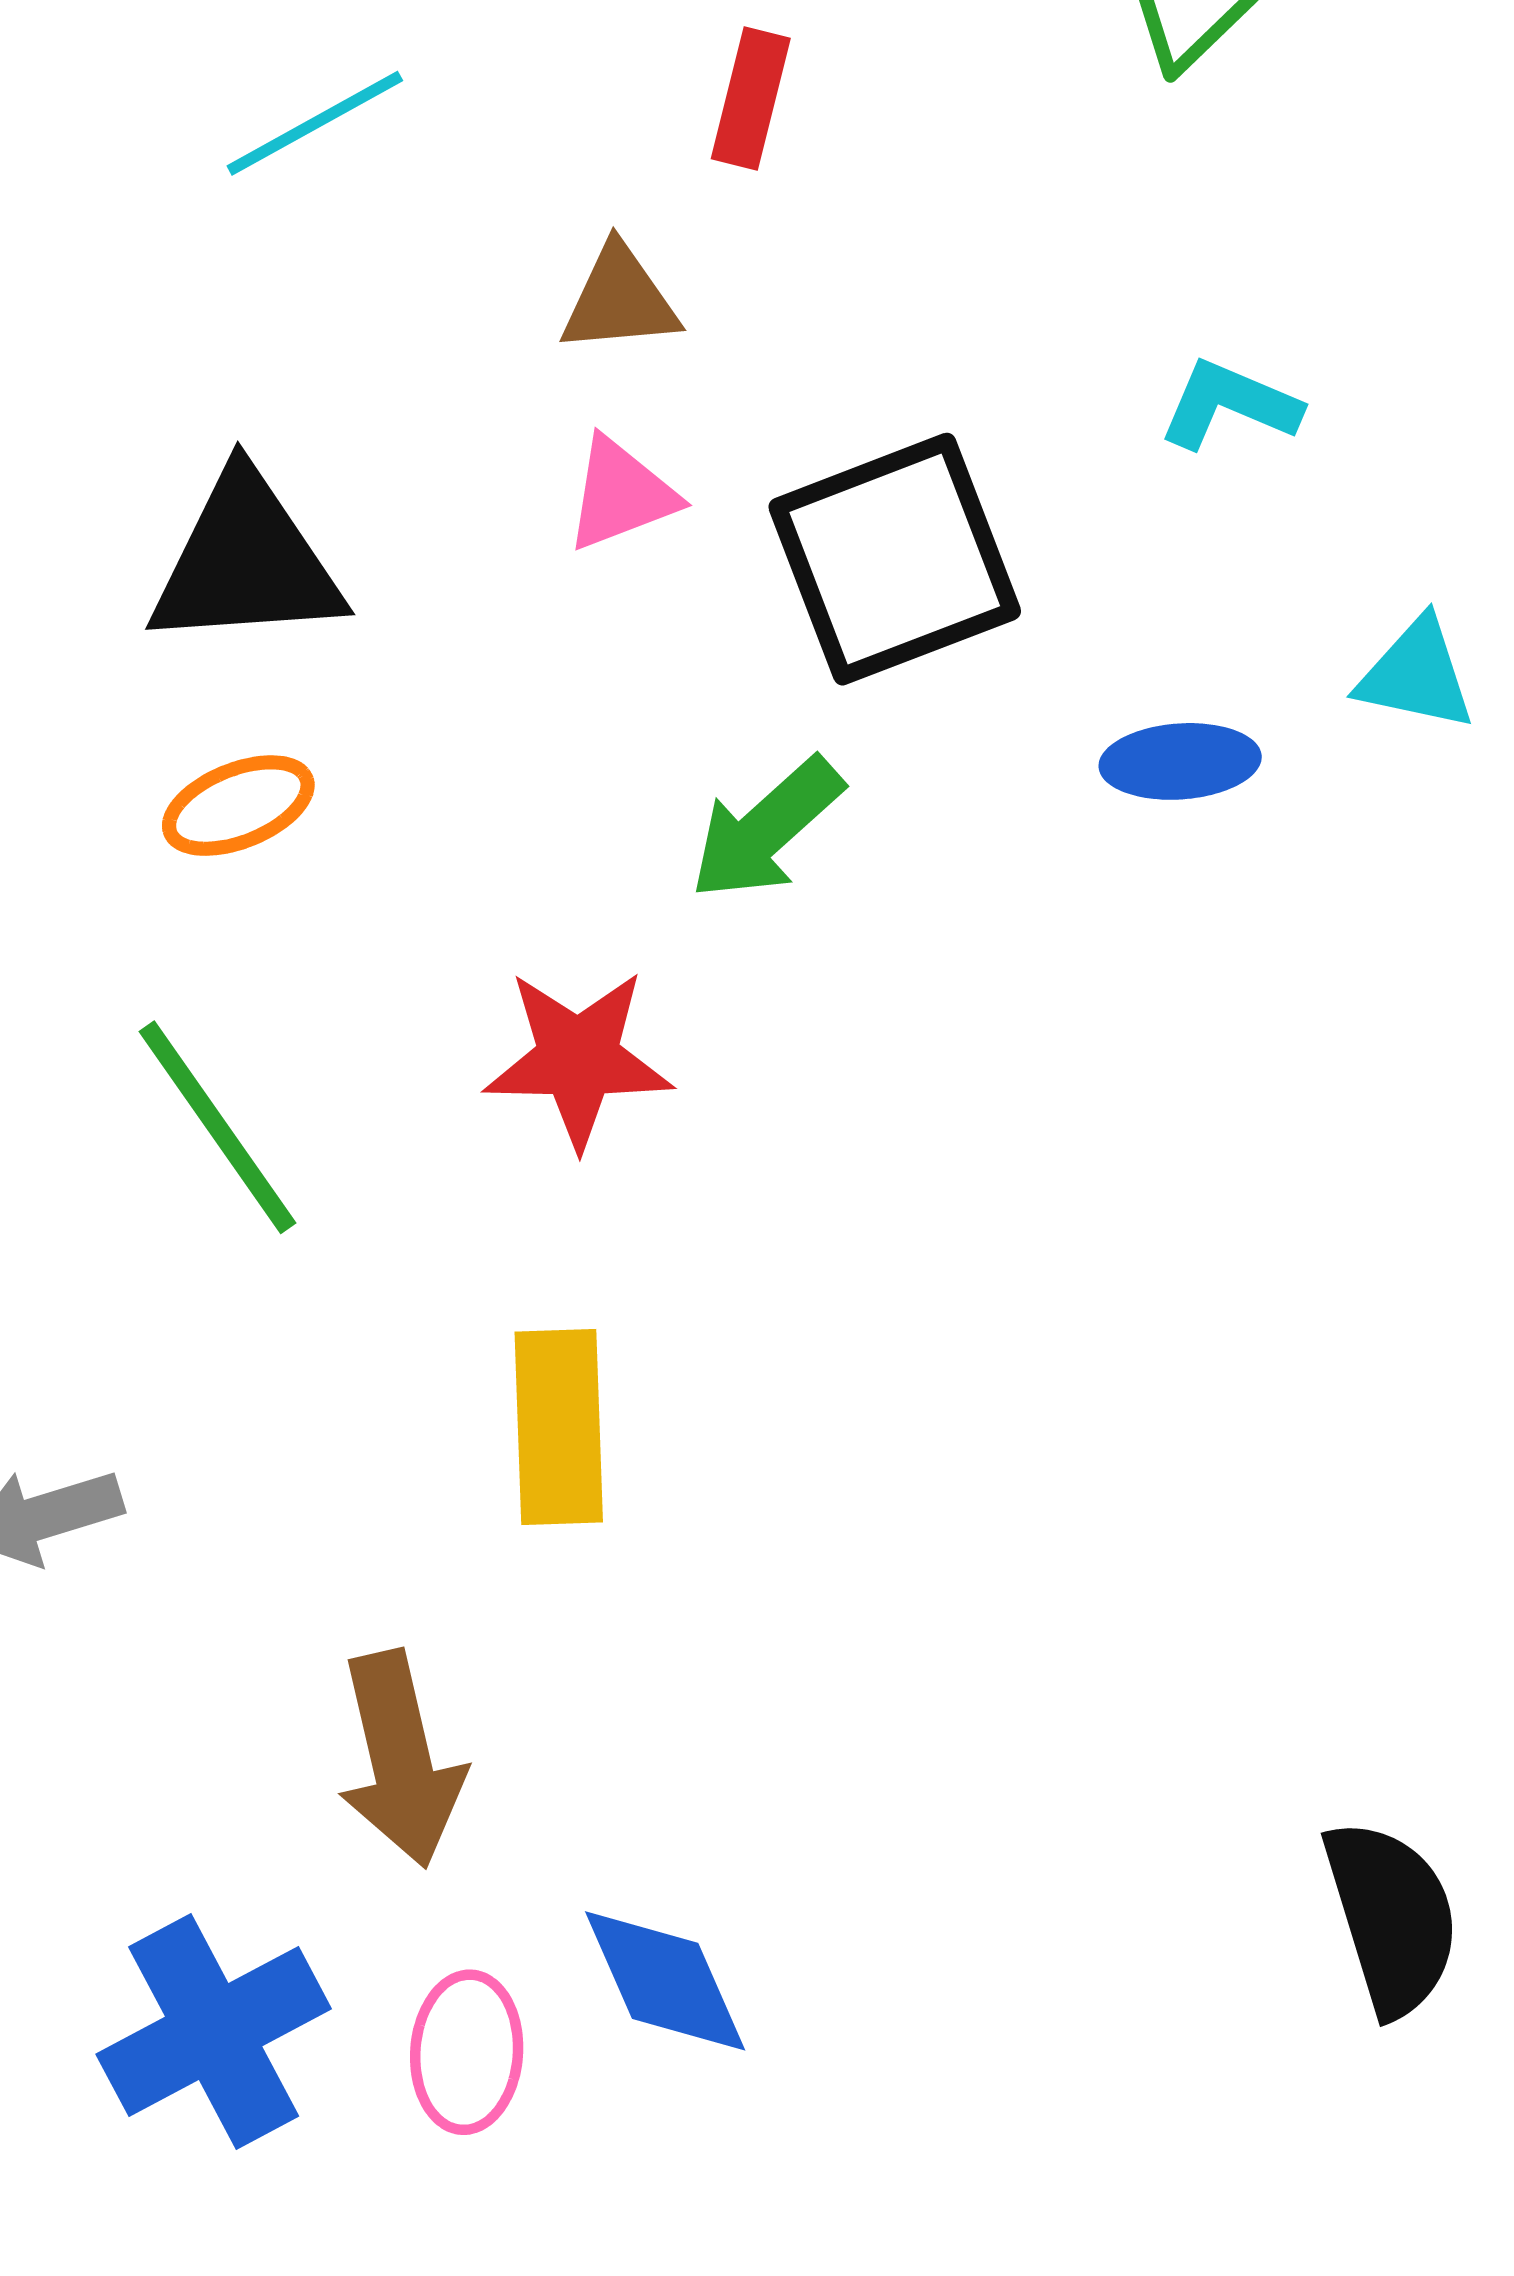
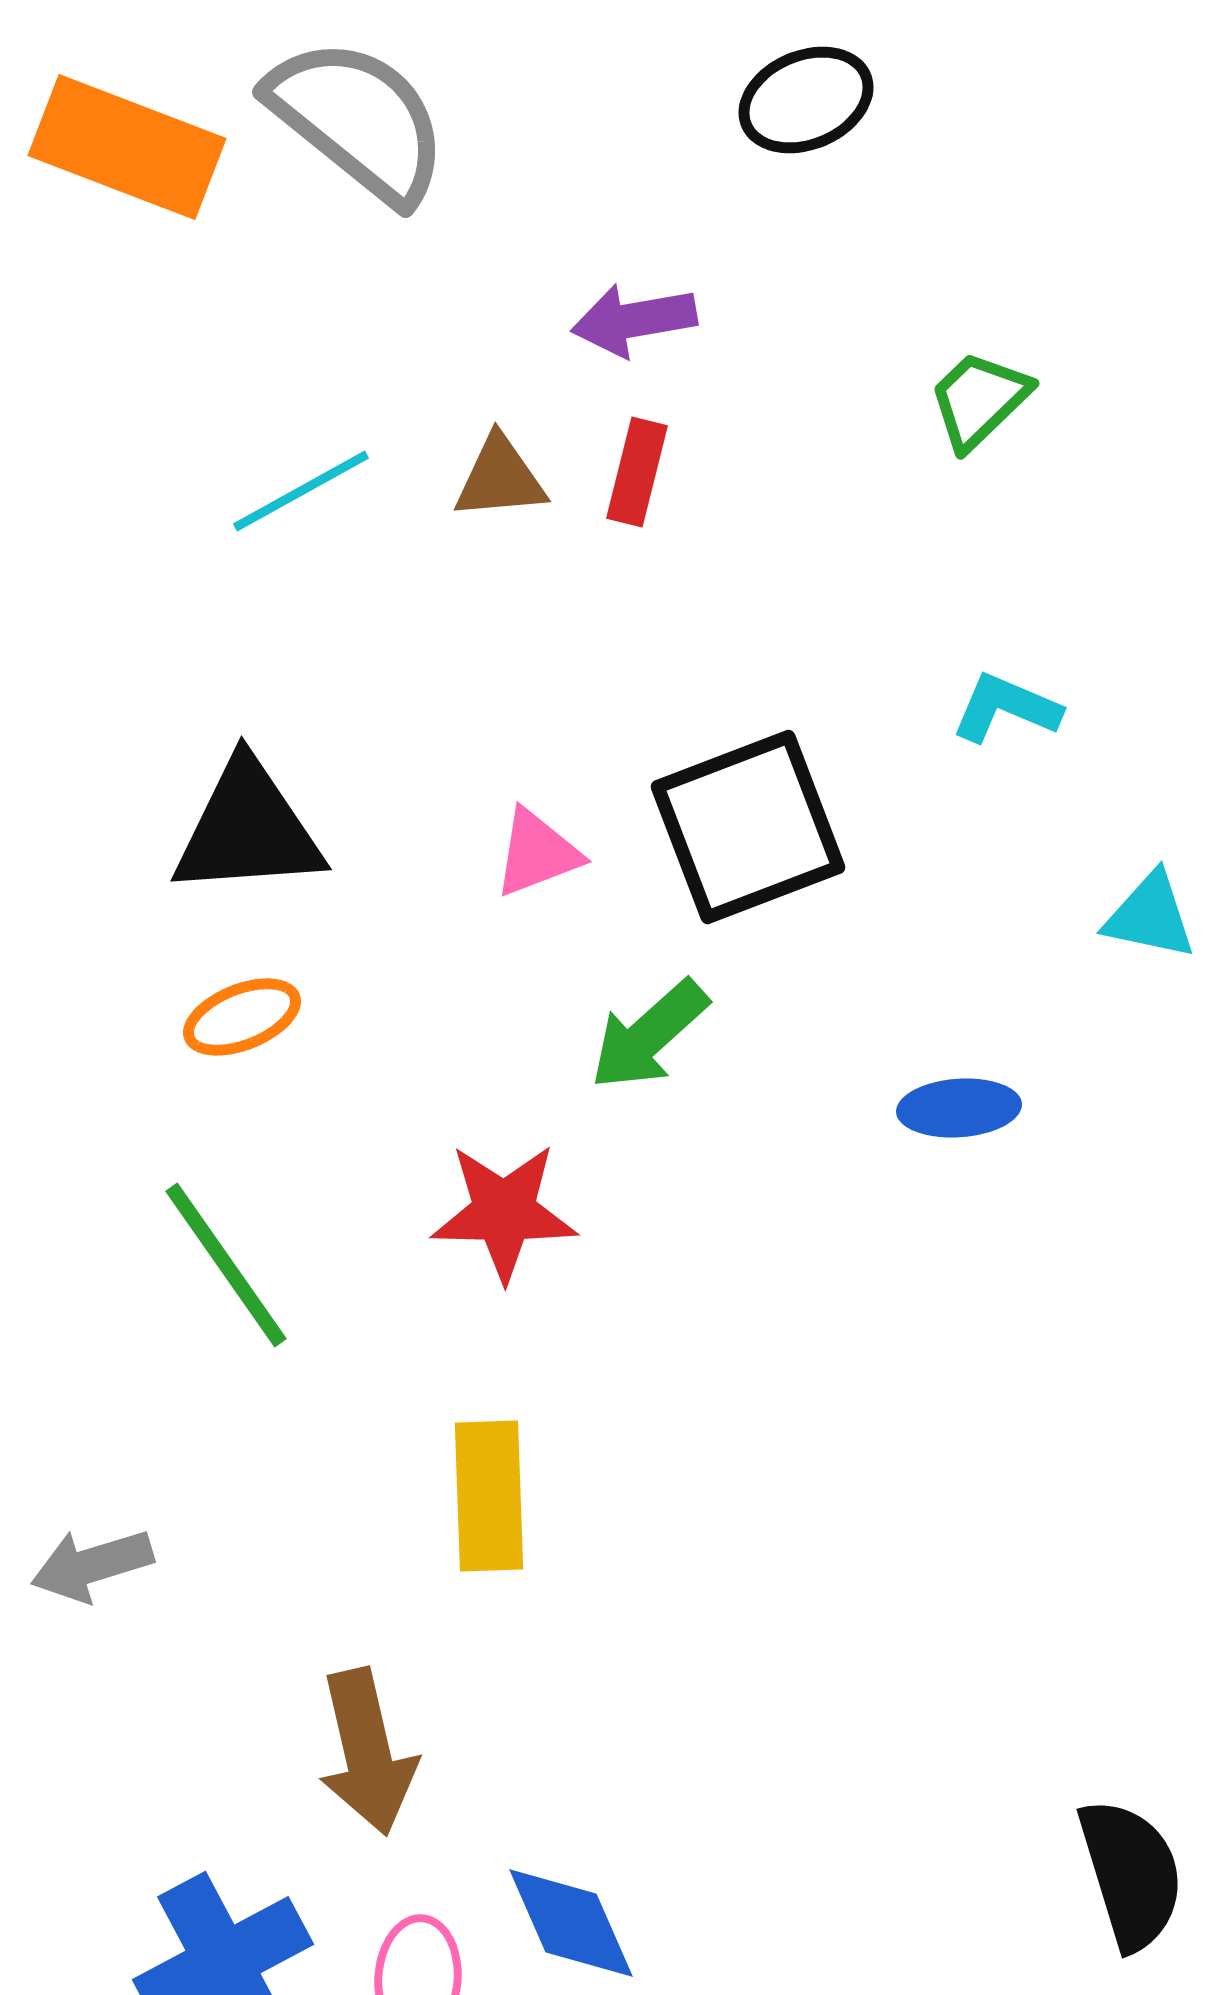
brown triangle: (620, 300) -> (500, 478), moved
pink triangle: (621, 494) -> (537, 853), moved
blue ellipse: (1180, 761) -> (959, 1108), moved

